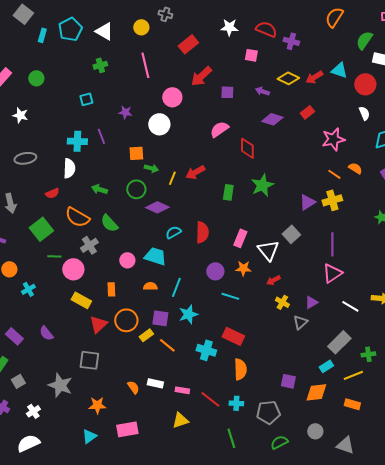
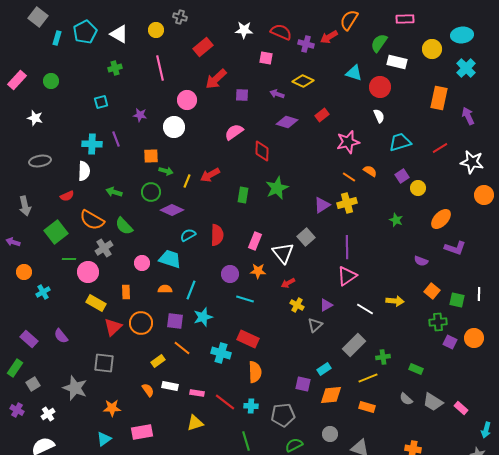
red arrow: (314, 77) -> (329, 37), moved
yellow rectangle: (146, 335) -> (158, 361), moved
cyan rectangle: (326, 366) -> (324, 369), moved

